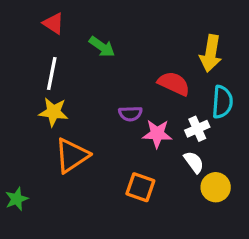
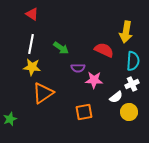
green arrow: (102, 47) -> (61, 48), moved
white cross: (197, 129) -> (132, 84), moved
white semicircle: (194, 162) -> (116, 97), turned 88
orange square: (140, 187) -> (84, 112), turned -30

